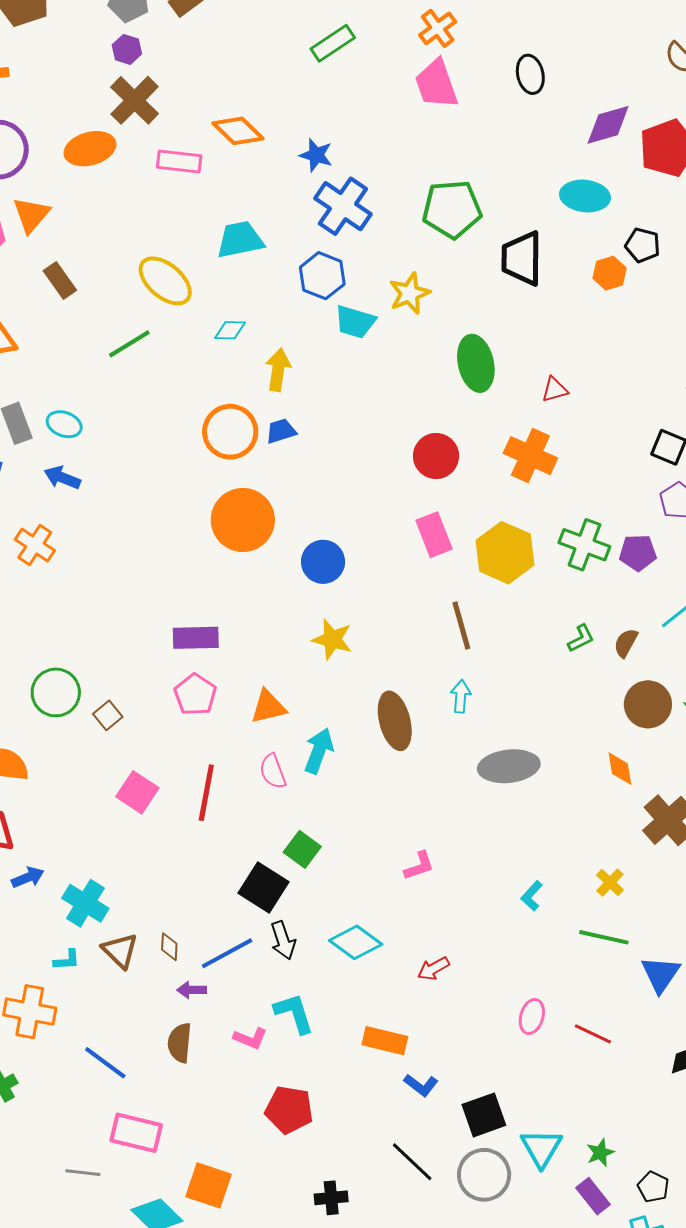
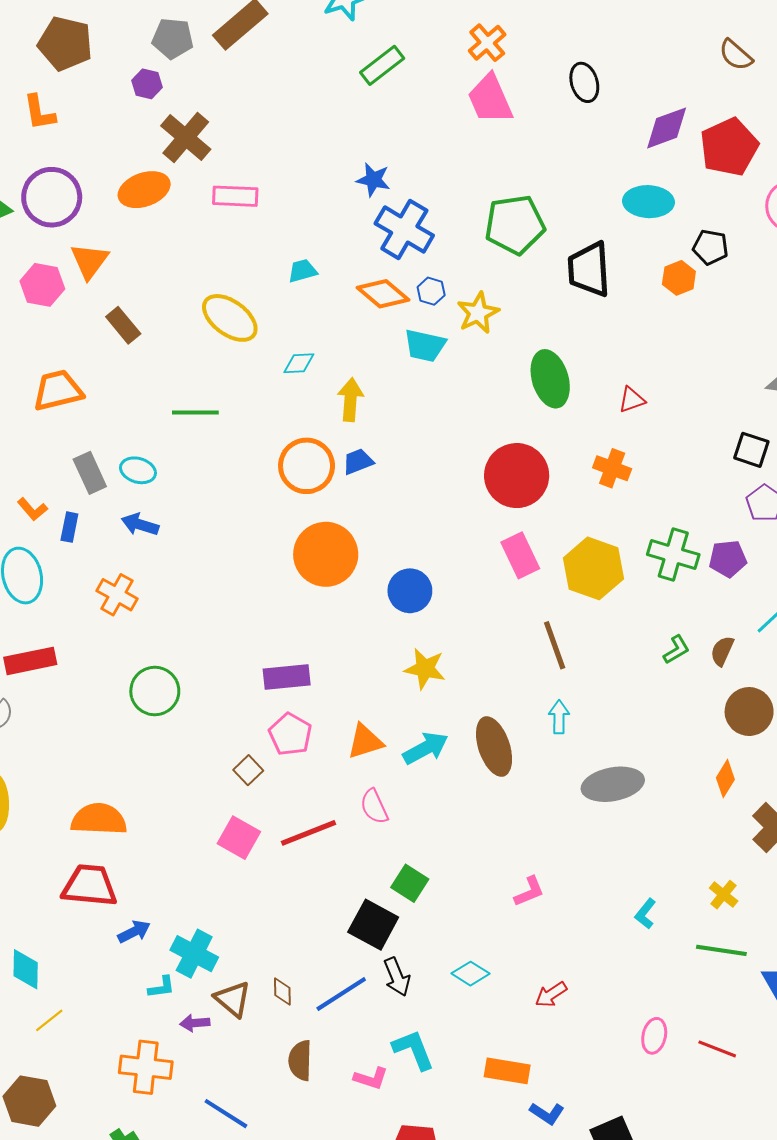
purple hexagon: (127, 49) -> (147, 84), moved
orange diamond: (238, 131) -> (383, 294), moved
cyan trapezoid: (240, 240) -> (303, 271), size x0.6
blue hexagon: (322, 276) -> (431, 291), moved, size x0.6
green line: (129, 344) -> (195, 413), moved, turned 36
red circle: (436, 456) -> (517, 476), size x1.4
orange cross: (530, 456) -> (612, 468), size x0.7
green circle: (56, 692) -> (155, 691), moved
brown square: (108, 715) -> (248, 770), moved
cyan arrow: (319, 751) -> (426, 748), moved, turned 45
orange diamond: (620, 769) -> (725, 779), turned 45
red line: (206, 793) -> (309, 833), turned 62
cyan diamond: (356, 942) -> (471, 974), size x0.7
cyan L-shape: (67, 960) -> (161, 987), moved
purple arrow: (192, 990) -> (195, 1023), moved
brown semicircle: (180, 1043) -> (300, 1060), moved

